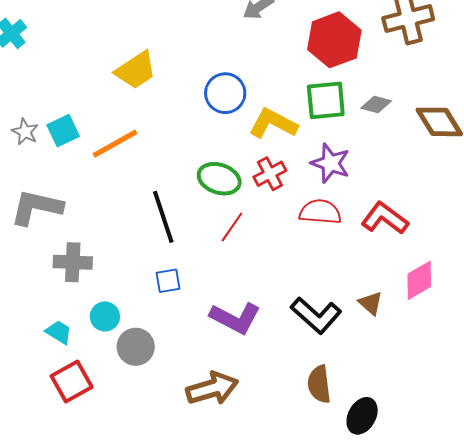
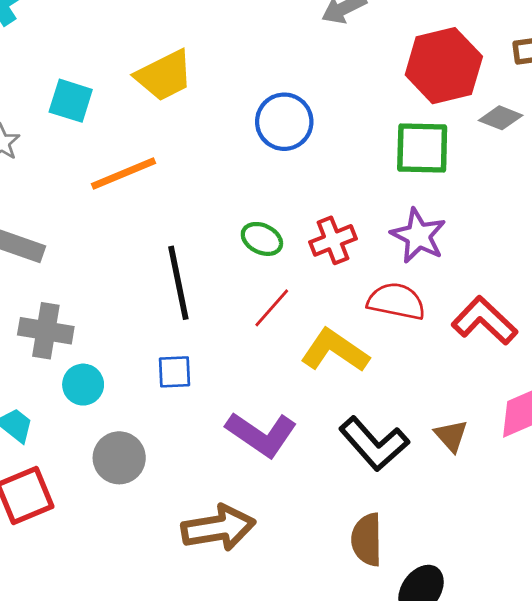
gray diamond: (376, 105) -> (501, 118), moved
yellow L-shape: (273, 123) -> (335, 351), moved
cyan square: (63, 131) -> (71, 101), moved, turned 36
green ellipse: (219, 179) -> (262, 239), size x0.7
cyan circle: (105, 316) -> (83, 385), moved

